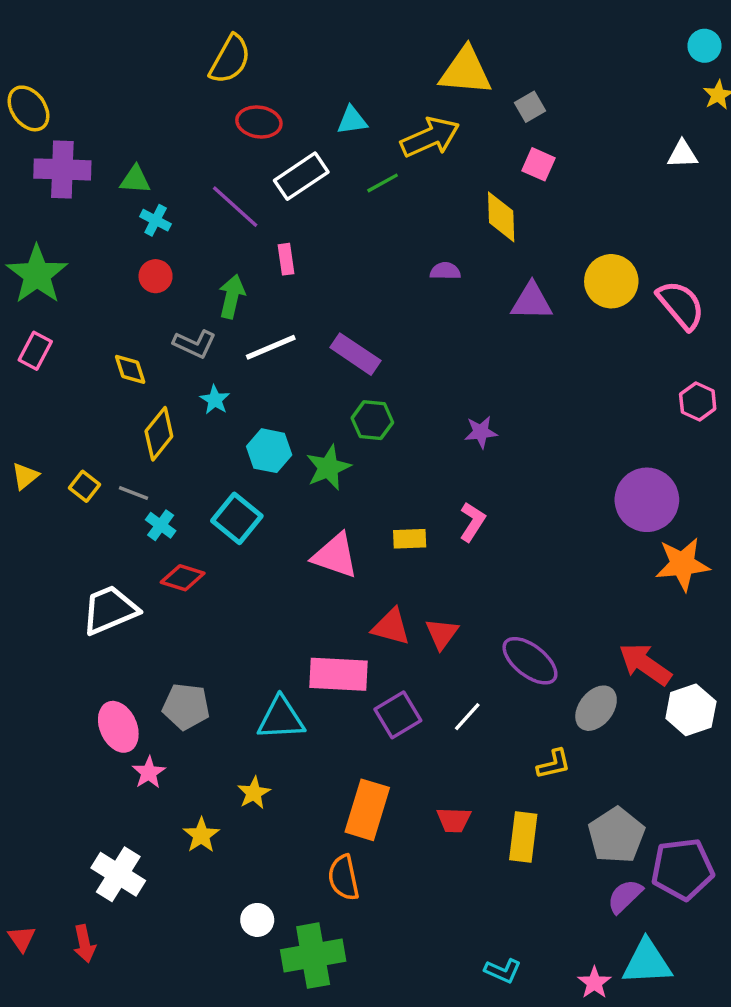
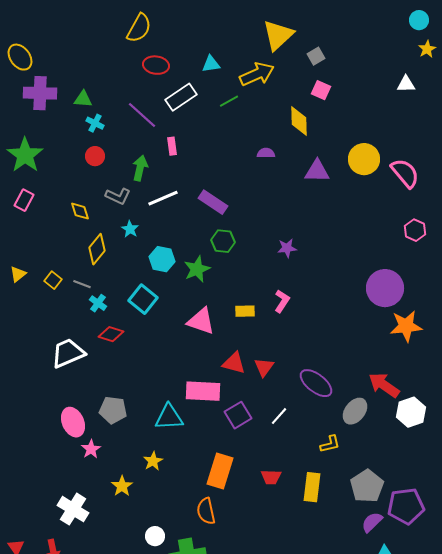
yellow triangle: (466, 71) -> (278, 35), turned -48

